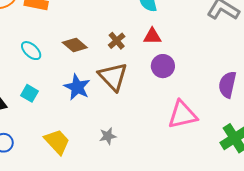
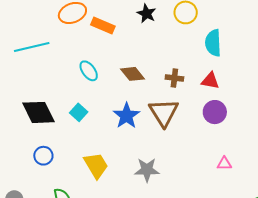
brown cross: (117, 41) -> (174, 78), turned 36
pink triangle: (182, 115) -> (224, 164), size x0.5
gray star: (108, 136) -> (147, 170), size x1.4

